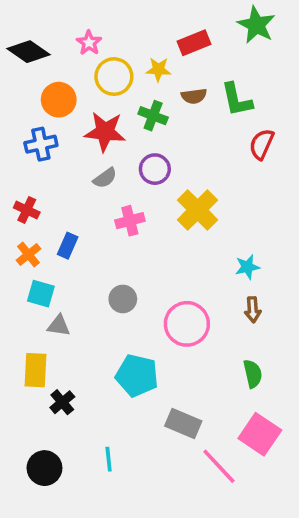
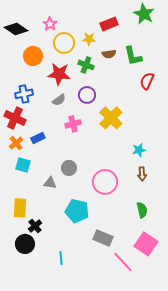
blue cross: (41, 144) -> (24, 94), moved
red cross: (27, 210) -> (15, 118), size x1.5
blue rectangle: (68, 246) -> (38, 138), turned 40
gray triangle: (59, 326) -> (50, 183), moved
black circle: (44, 468) -> (25, 244), moved

